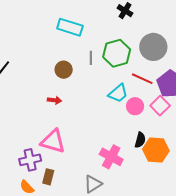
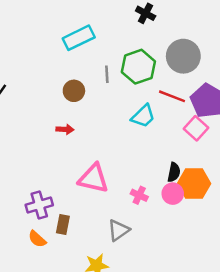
cyan rectangle: (70, 27) -> (79, 38), turned -40
pink circle: (135, 106) -> (173, 194), moved
pink triangle: (53, 141) -> (93, 178), moved
pink cross: (111, 157) -> (139, 195), size x0.6

